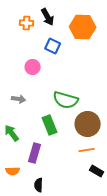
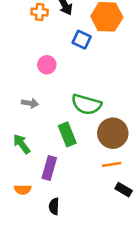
blue square: (53, 46) -> (82, 40), moved

